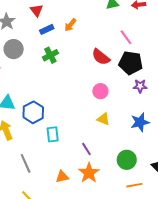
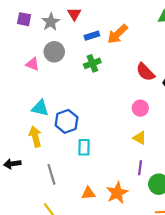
red triangle: (37, 10) -> (74, 14), moved
orange arrow: (70, 25) -> (117, 34), size x1.5
purple line: (86, 149) -> (140, 168), moved, turned 32

